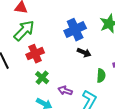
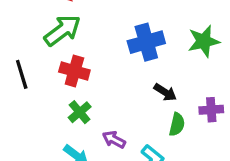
black arrow: (84, 53) -> (165, 92), moved
red cross: (35, 54) -> (74, 71), turned 30

